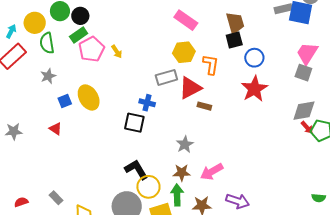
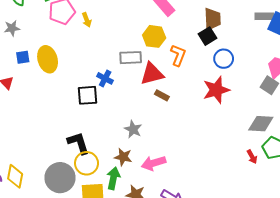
black square: (234, 40) -> (208, 36), turned -30
black square: (134, 123) -> (88, 95), turned -30
red arrow: (307, 127) -> (252, 157), moved
gray star: (185, 144) -> (133, 129), turned -30

